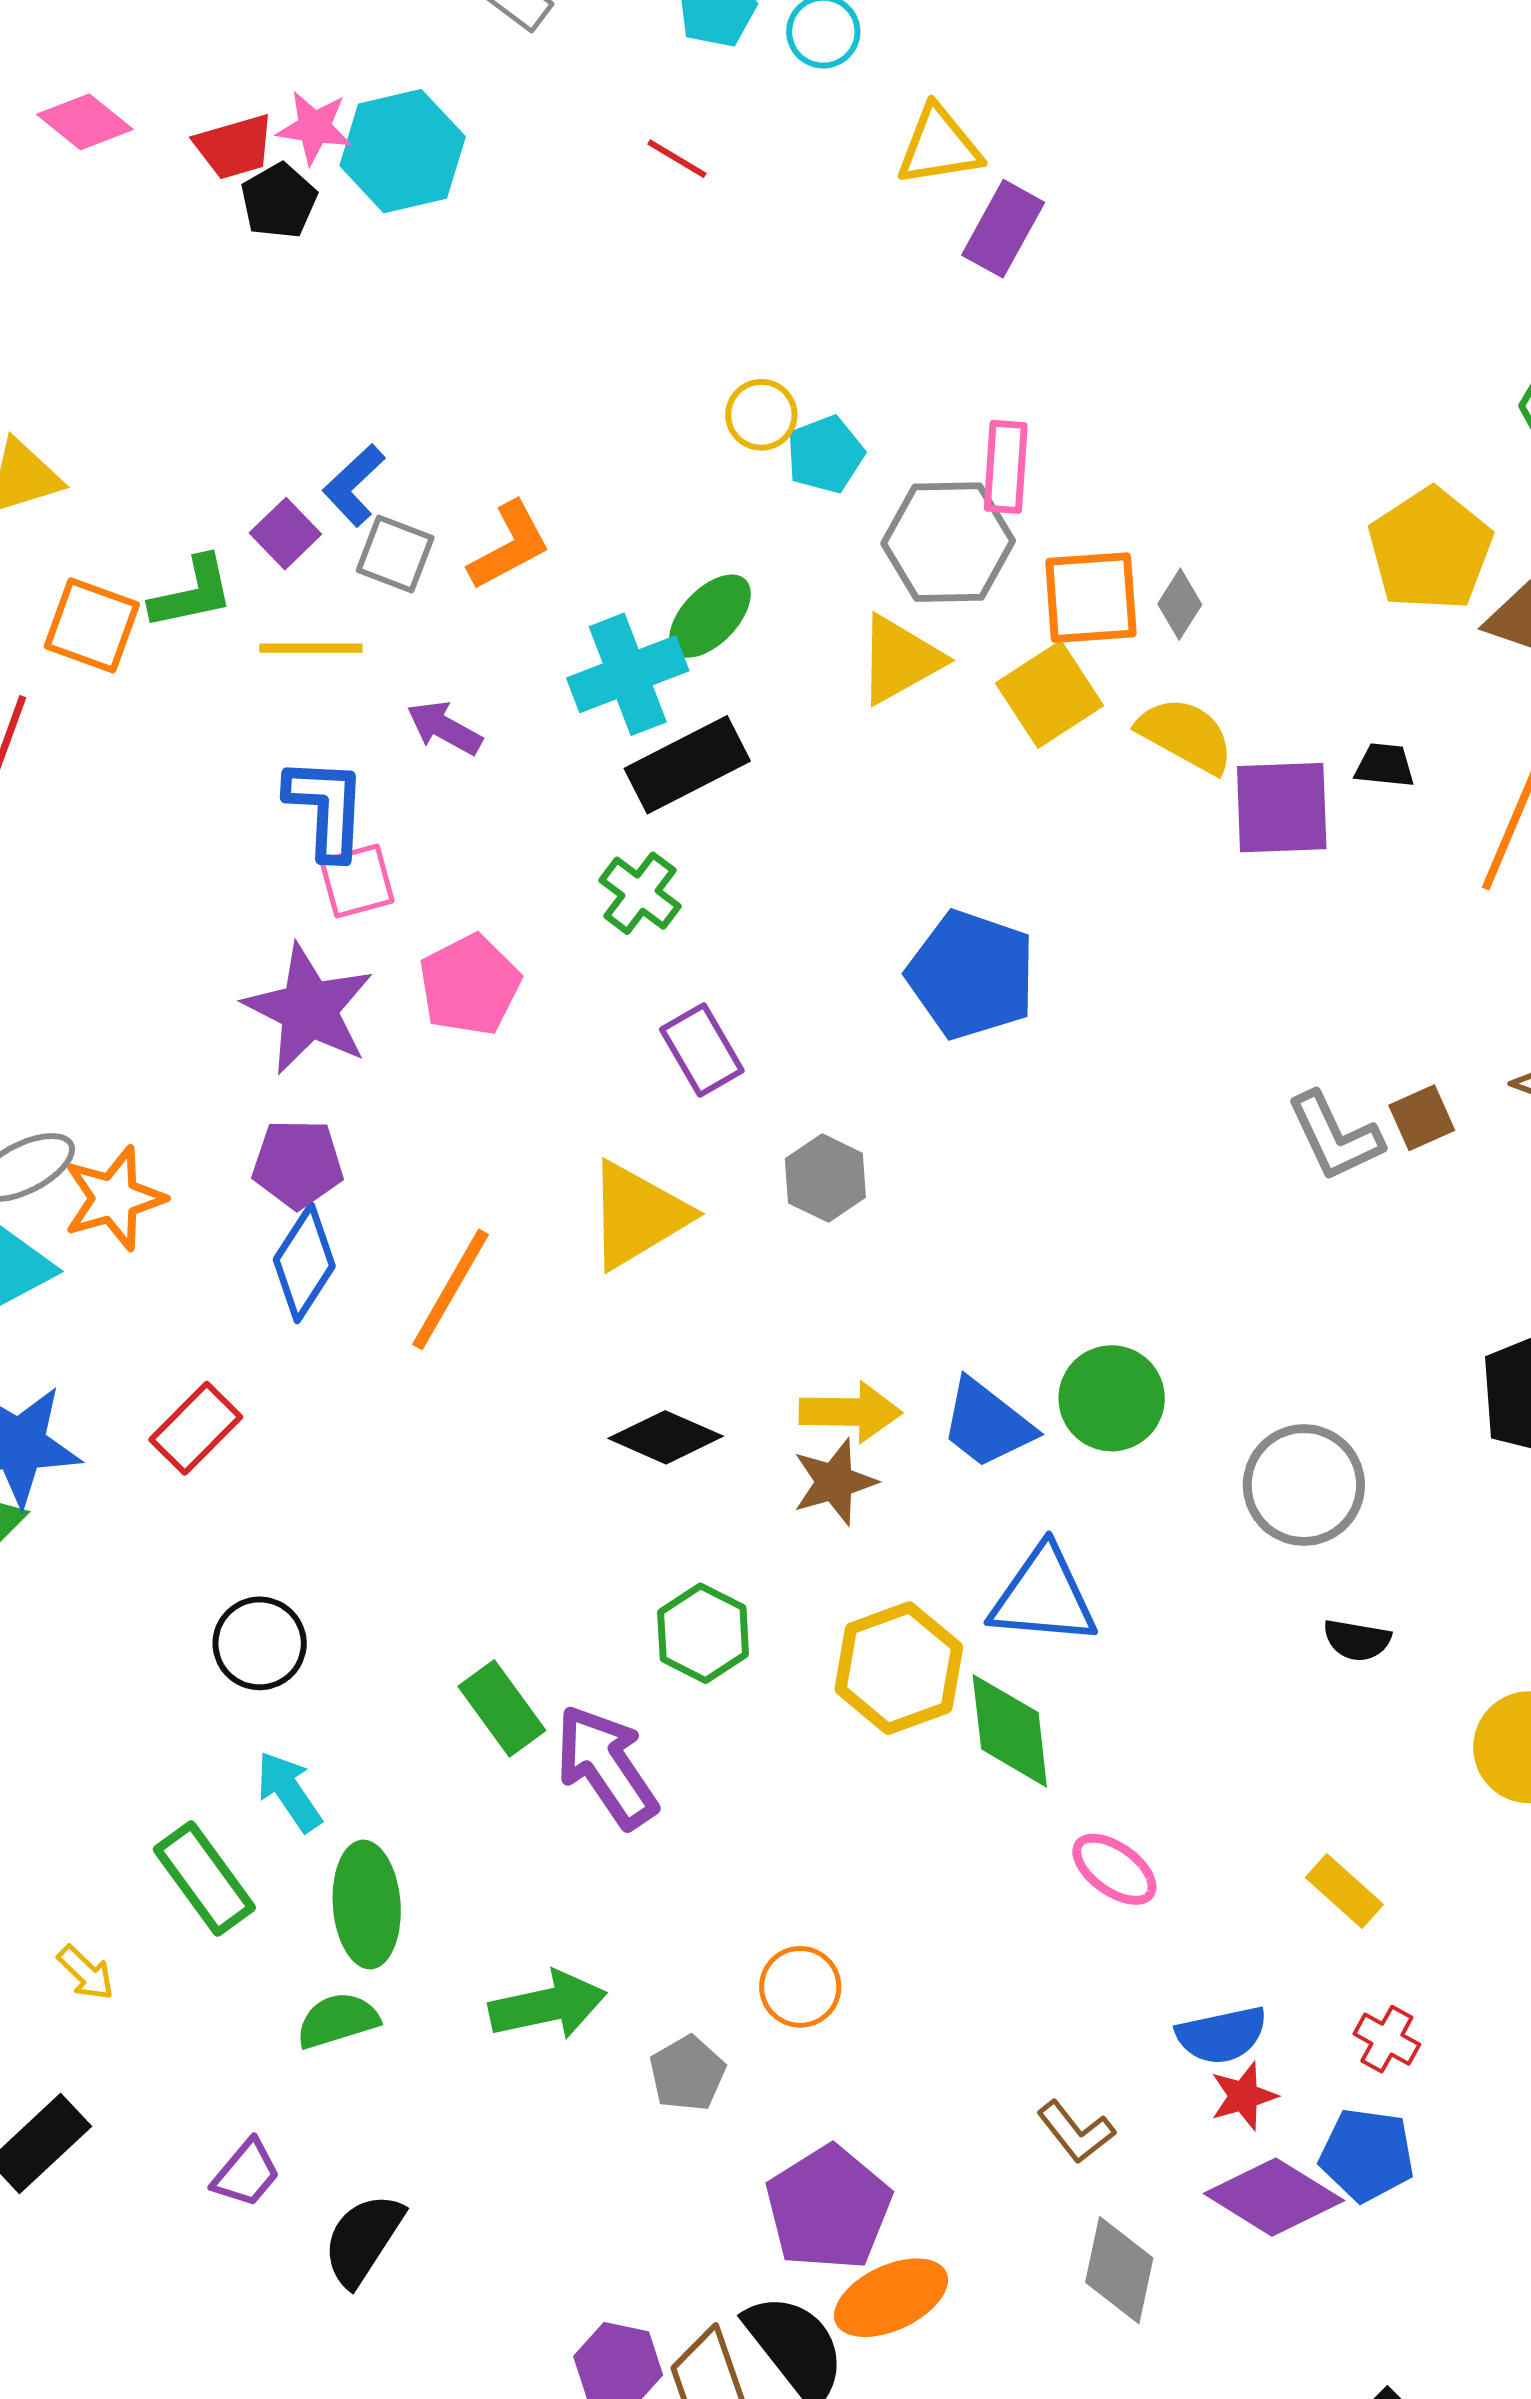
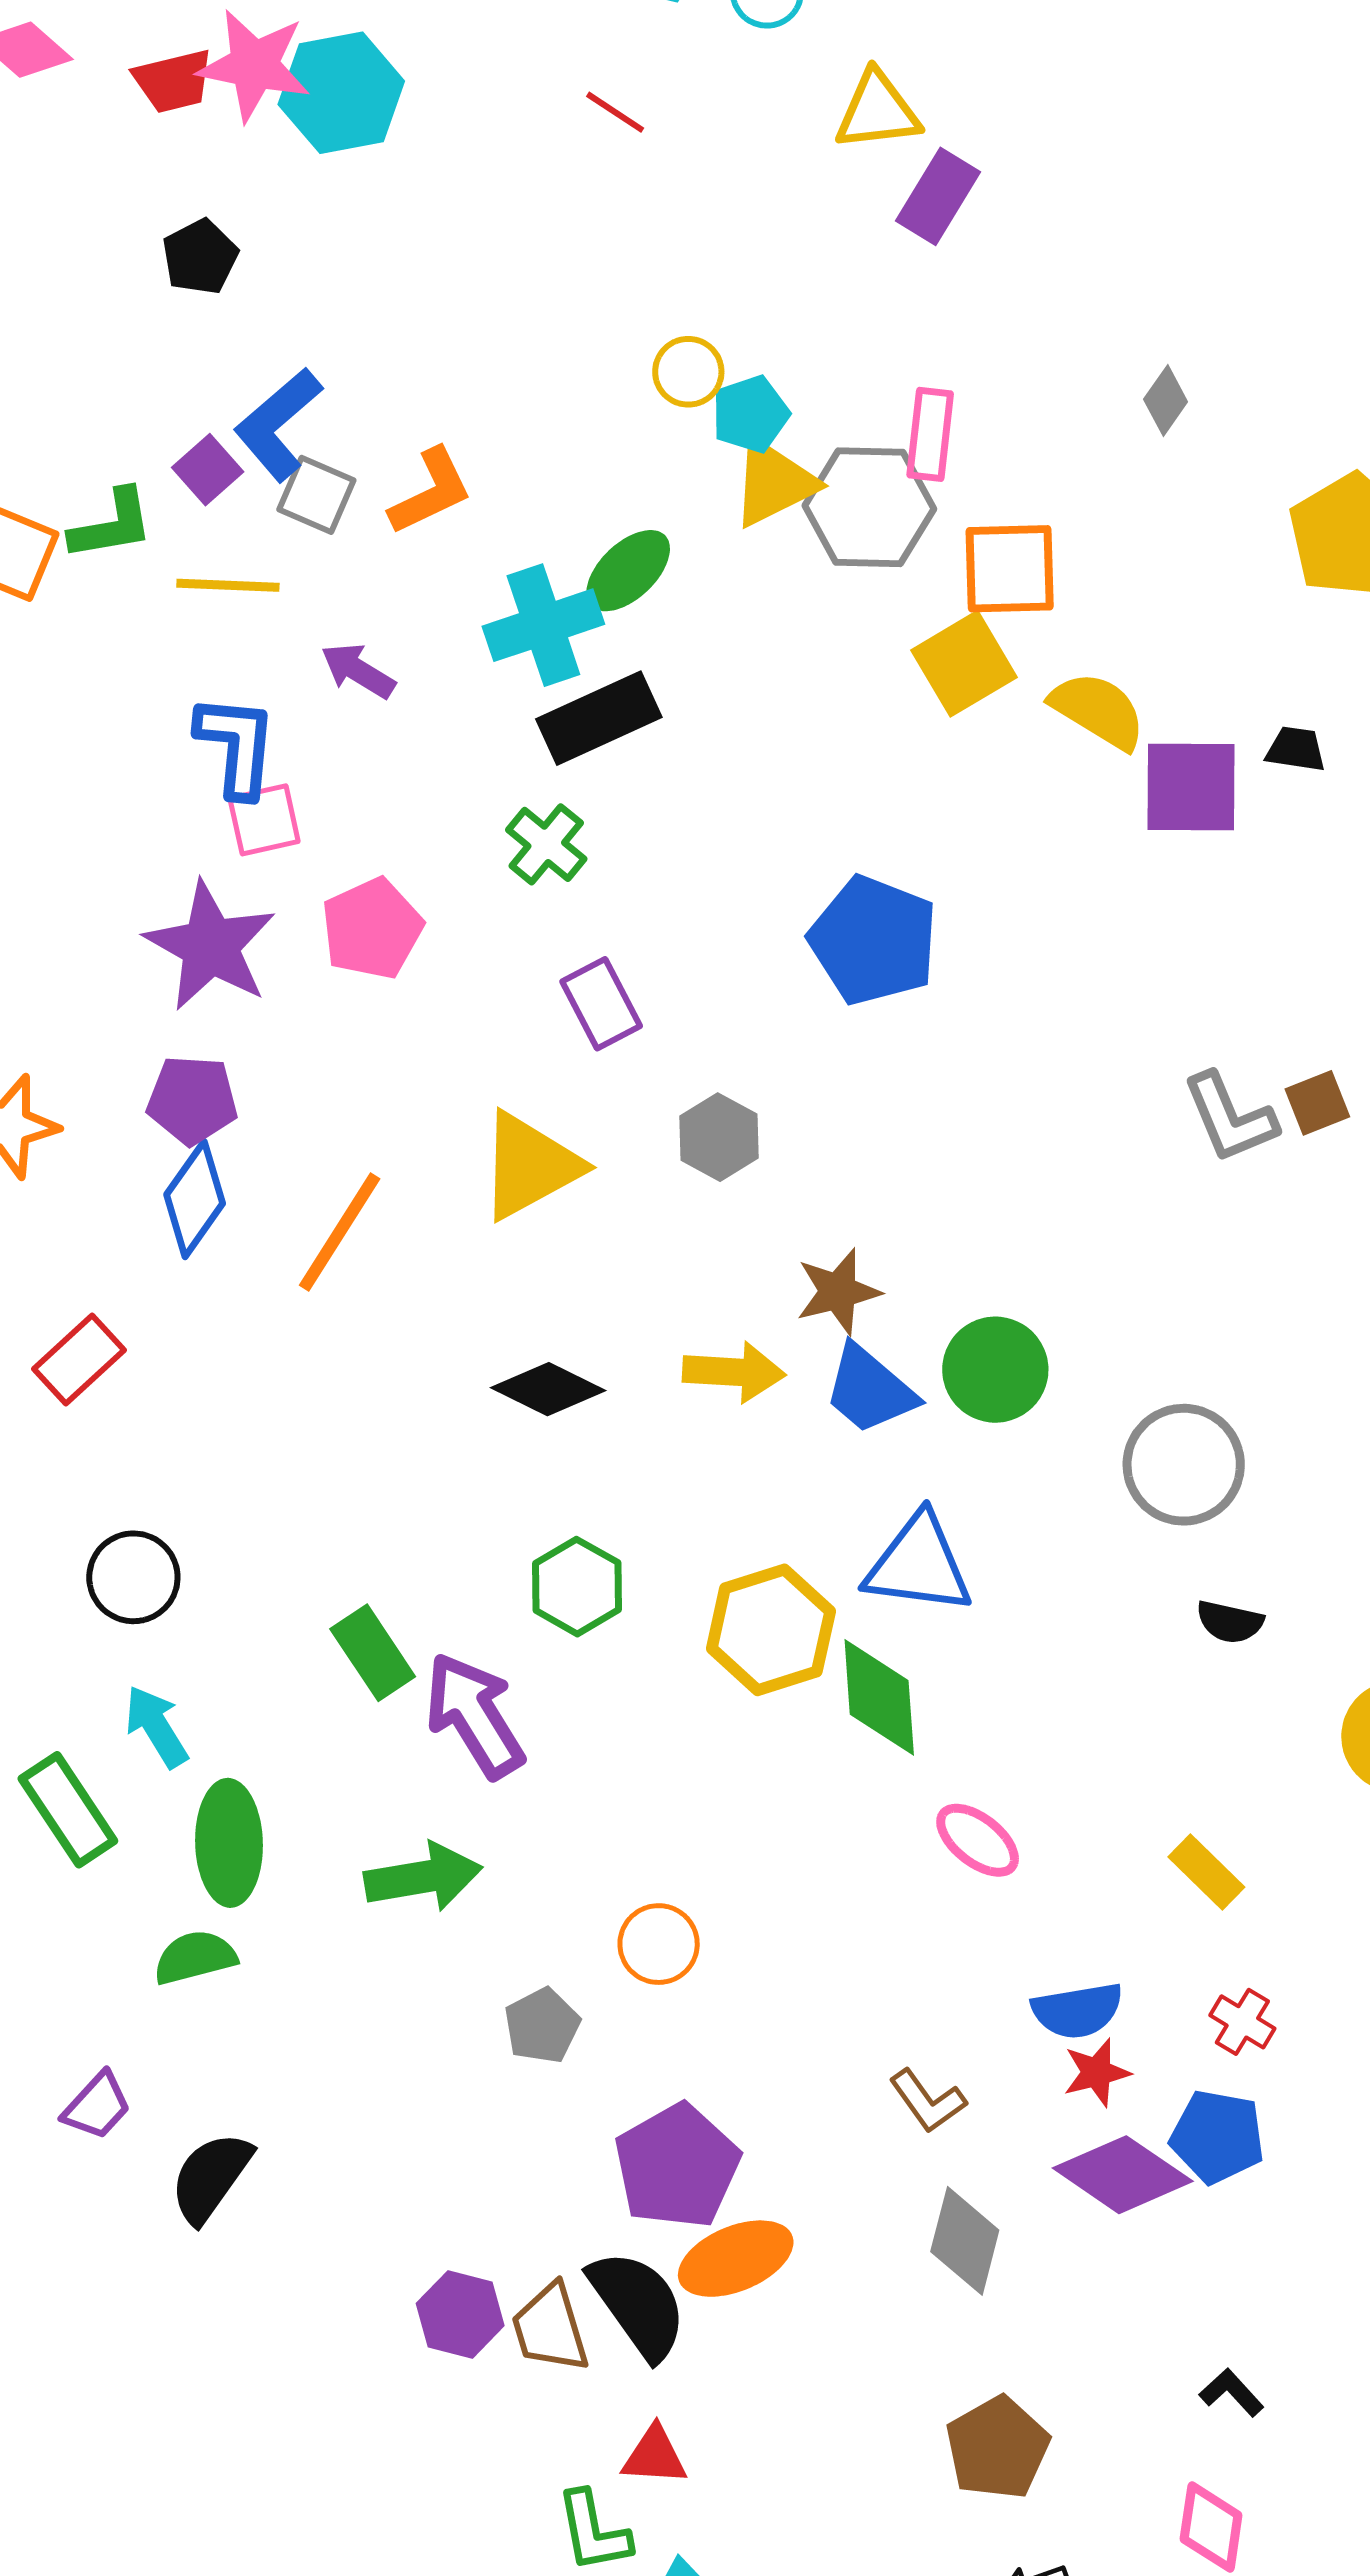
pink star: (314, 128) -> (254, 65), size x1.5
black pentagon: (279, 201) -> (200, 257), moved
blue L-shape: (354, 485) -> (278, 424), size x1.4
gray diamond: (1180, 604) -> (1166, 400), moved
yellow triangle: (900, 660) -> (774, 483), moved
brown star: (834, 1482) -> (838, 1292), moved
green arrow: (548, 2005) -> (423, 1877), moved

